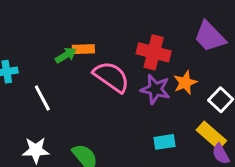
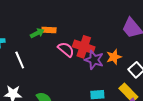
red cross: (154, 52) -> (84, 47), moved
pink semicircle: (111, 77) -> (66, 49), size x0.7

